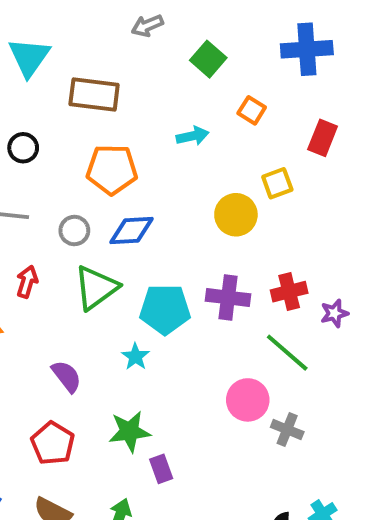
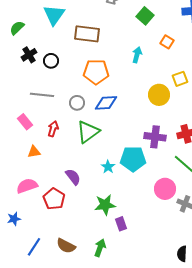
cyan arrow: (193, 136) -> (137, 55), turned -63
cyan pentagon: (165, 309) -> (133, 159), moved
red pentagon: (53, 443) -> (54, 199), moved

